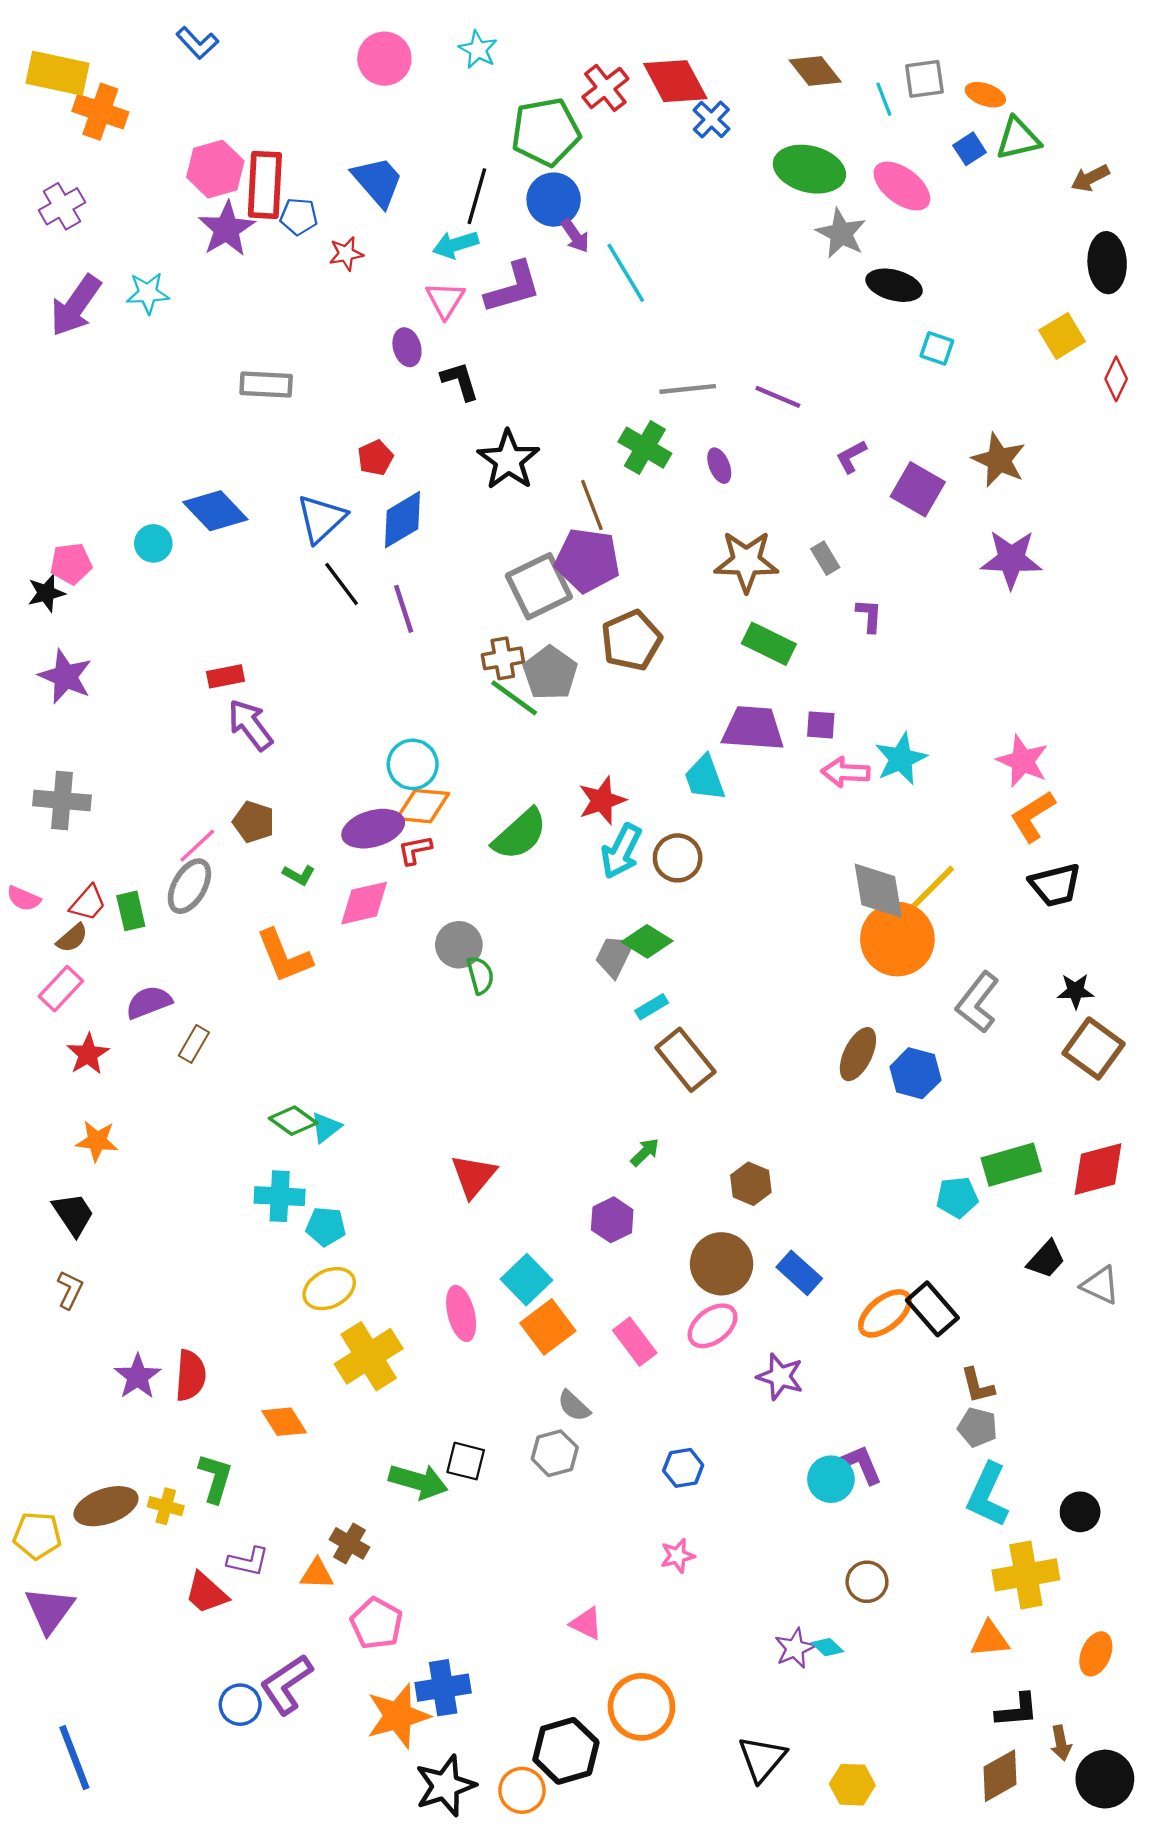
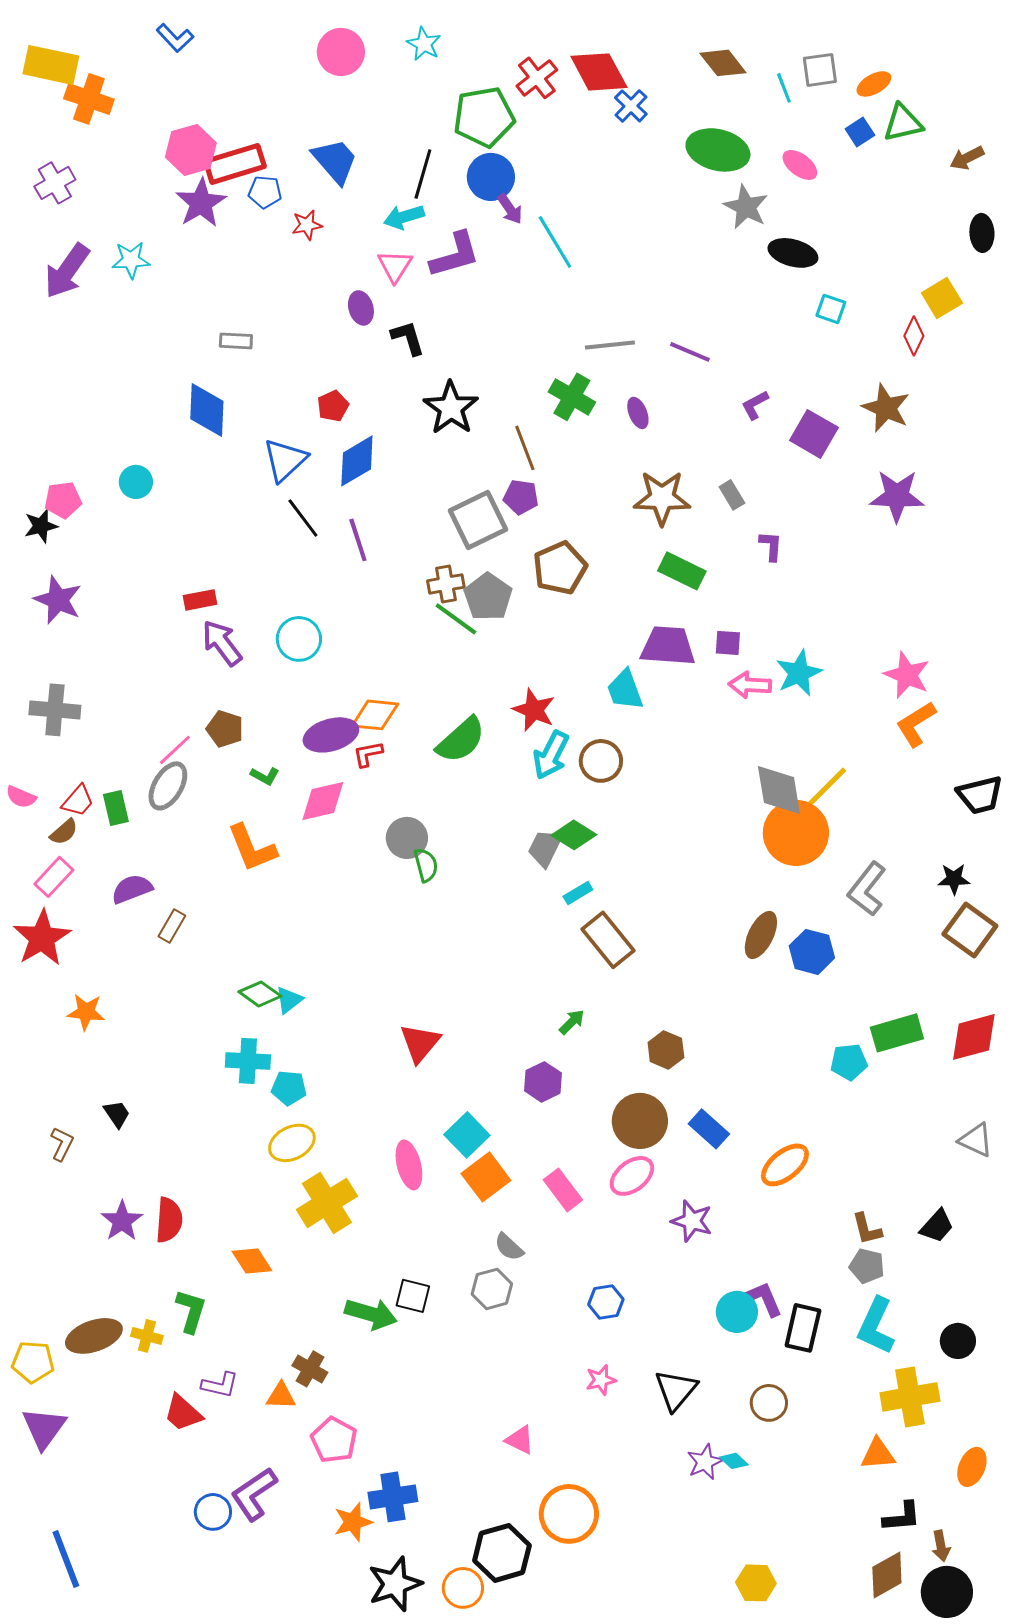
orange ellipse: (985, 95) -> (874, 84), turned -48
red rectangle: (265, 185) -> (235, 164), turned 70
pink ellipse: (902, 186) -> (800, 165), size x0.7
black ellipse: (1107, 263) -> (982, 233), size x0.7
red diamond: (1116, 379) -> (914, 336), moved
gray rectangle: (266, 384) -> (236, 341), size x0.7
blue diamond: (215, 511) -> (207, 410), moved, turned 46
purple pentagon: (587, 560) -> (521, 497), size x0.6
cyan circle: (413, 764) -> (299, 639), moved
red star: (602, 800) -> (534, 710), turned -30
black trapezoid: (1055, 885) -> (980, 795), moved
red star: (88, 1054) -> (42, 938), moved, size x1.5
black trapezoid: (73, 1214) -> (117, 1114), moved, size x0.7
black trapezoid: (1046, 1259) -> (937, 1226), moved
black rectangle: (932, 1309) -> (803, 1328), moved, turned 54
orange star: (398, 1716) -> (353, 1522), size x0.7
black triangle: (762, 1759) -> (676, 1390), moved
black circle: (1105, 1779) -> (947, 1592), moved

